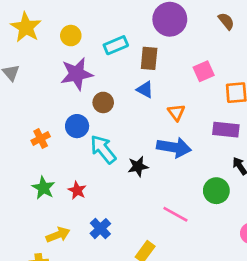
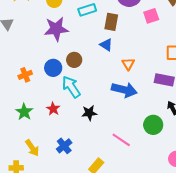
pink square: (204, 71) -> (151, 16), moved
brown circle: (103, 102) -> (74, 60), moved
black star: (138, 166) -> (89, 113), moved
red star: (77, 190) -> (53, 109), moved
yellow arrow: (58, 235) -> (32, 148), turned 72

